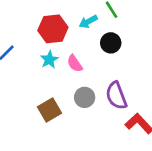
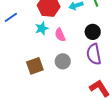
black circle: (111, 43) -> (93, 32), moved
purple semicircle: (116, 96) -> (94, 54), moved

